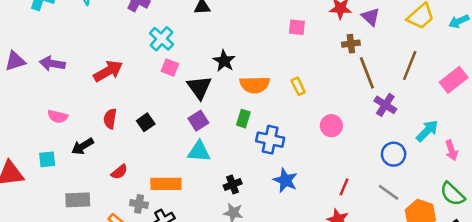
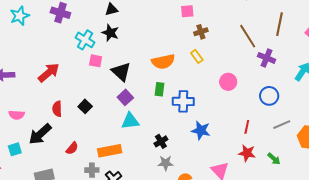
brown cross: (351, 44) -> (201, 32), moved
black star: (224, 61) -> (110, 33), moved
black arrow: (83, 146) -> (40, 134), size x1.4
blue circle: (394, 154) -> (269, 96), moved
gray line: (388, 192) -> (282, 125), turned -48

